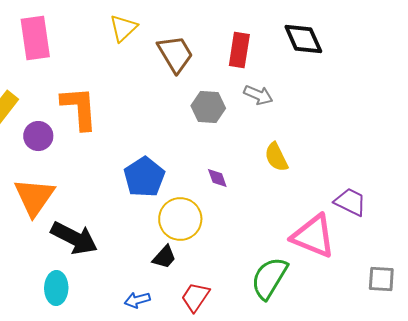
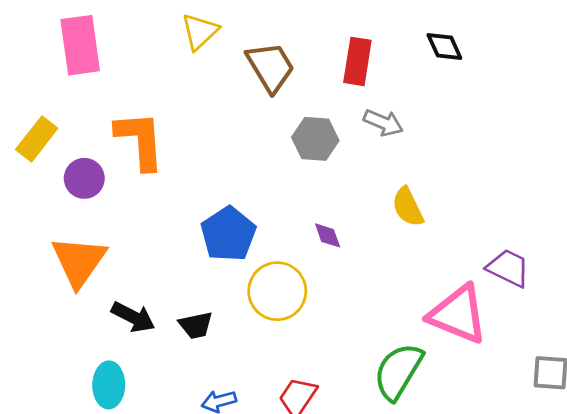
black diamond: (303, 39) -> (444, 47), size x0.7
black arrow: (74, 238) -> (133, 317), size x0.7
black trapezoid: (164, 257) -> (196, 325), moved, turned 36

